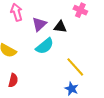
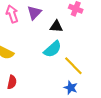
purple triangle: (39, 24) -> (34, 13), moved
cyan semicircle: (45, 46) -> (53, 49), moved

